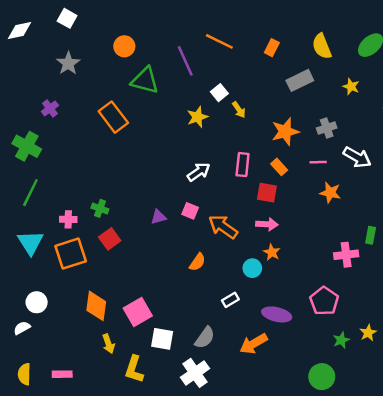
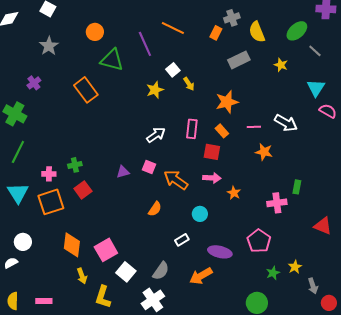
gray cross: (327, 128) -> (232, 18), moved
green cross: (100, 208) -> (75, 165), turned -32
orange star: (272, 252) -> (234, 193), moved
white square: (162, 339) -> (126, 272), turned 30

